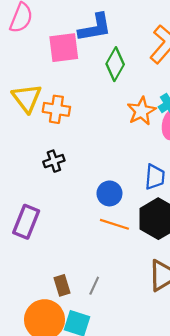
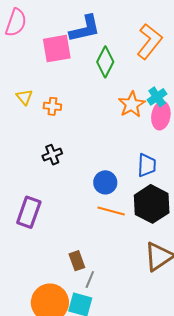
yellow triangle: (27, 98) -> (24, 97), size x0.6
orange cross: (56, 109) -> (52, 106), size x0.7
brown rectangle: (62, 285) -> (77, 261), moved
gray line: (94, 286) -> (90, 279), moved

